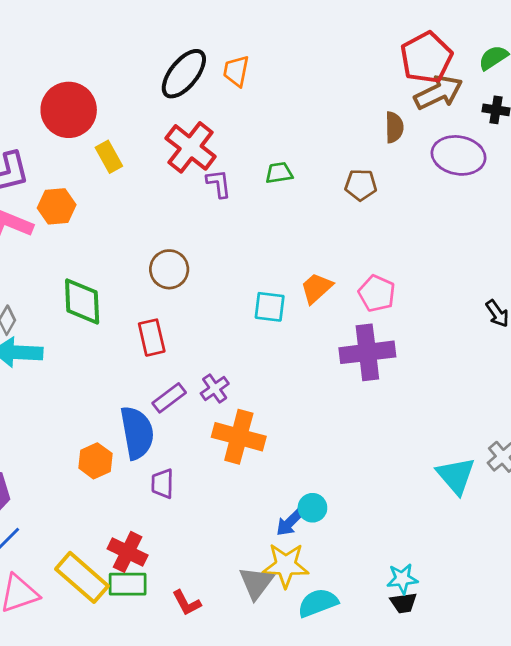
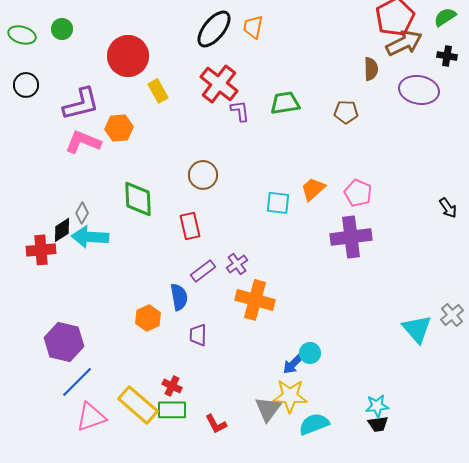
green trapezoid: (279, 173) -> (285, 103), size x1.4
blue semicircle: (137, 433) -> (179, 297), size x0.7
red cross: (128, 552) -> (172, 386), size x0.7

